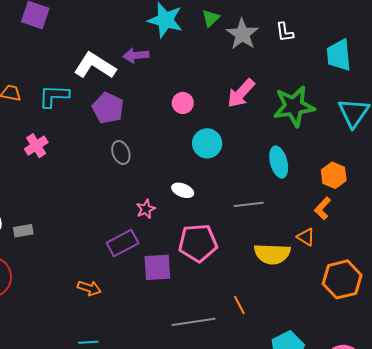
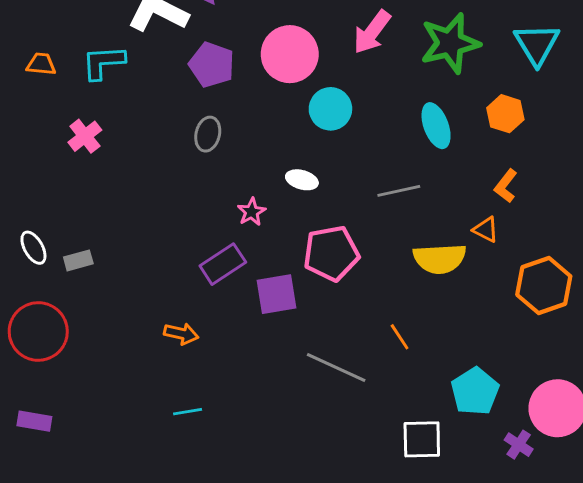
pink circle: (183, 103) -> (290, 54), size x1.8
purple pentagon: (108, 108) -> (212, 65), moved
gray ellipse: (121, 152) -> (208, 134), turned 40
orange hexagon: (334, 175) -> (505, 114), moved
gray line: (194, 322) -> (336, 368), turned 39

